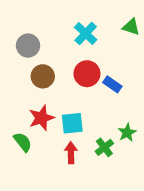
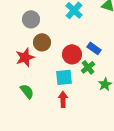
red circle: (87, 74) -> (72, 54), moved
red star: (41, 118) -> (25, 57), moved
green cross: (104, 147) -> (88, 67), moved

